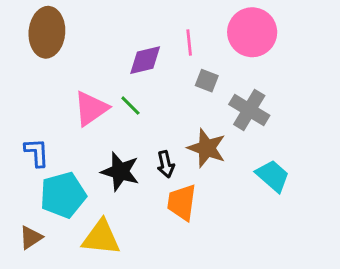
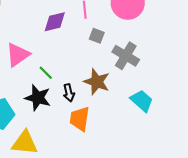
green line: (130, 106) -> (46, 73), moved

